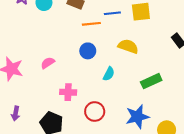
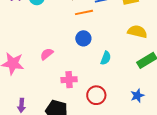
yellow semicircle: (128, 46) -> (137, 32), moved
blue star: (137, 117) -> (137, 96), size x0.6

